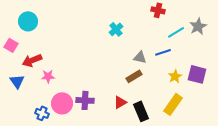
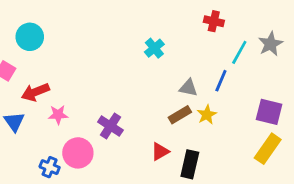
cyan line: (176, 32) -> (239, 52), turned -30
blue line: (163, 52) -> (221, 81), turned -49
yellow star: (175, 76) -> (207, 115), moved
purple cross: (85, 100) -> (110, 126), moved, turned 30
yellow rectangle: (173, 104) -> (268, 149), moved
black rectangle: (141, 111) -> (190, 164), turned 36

